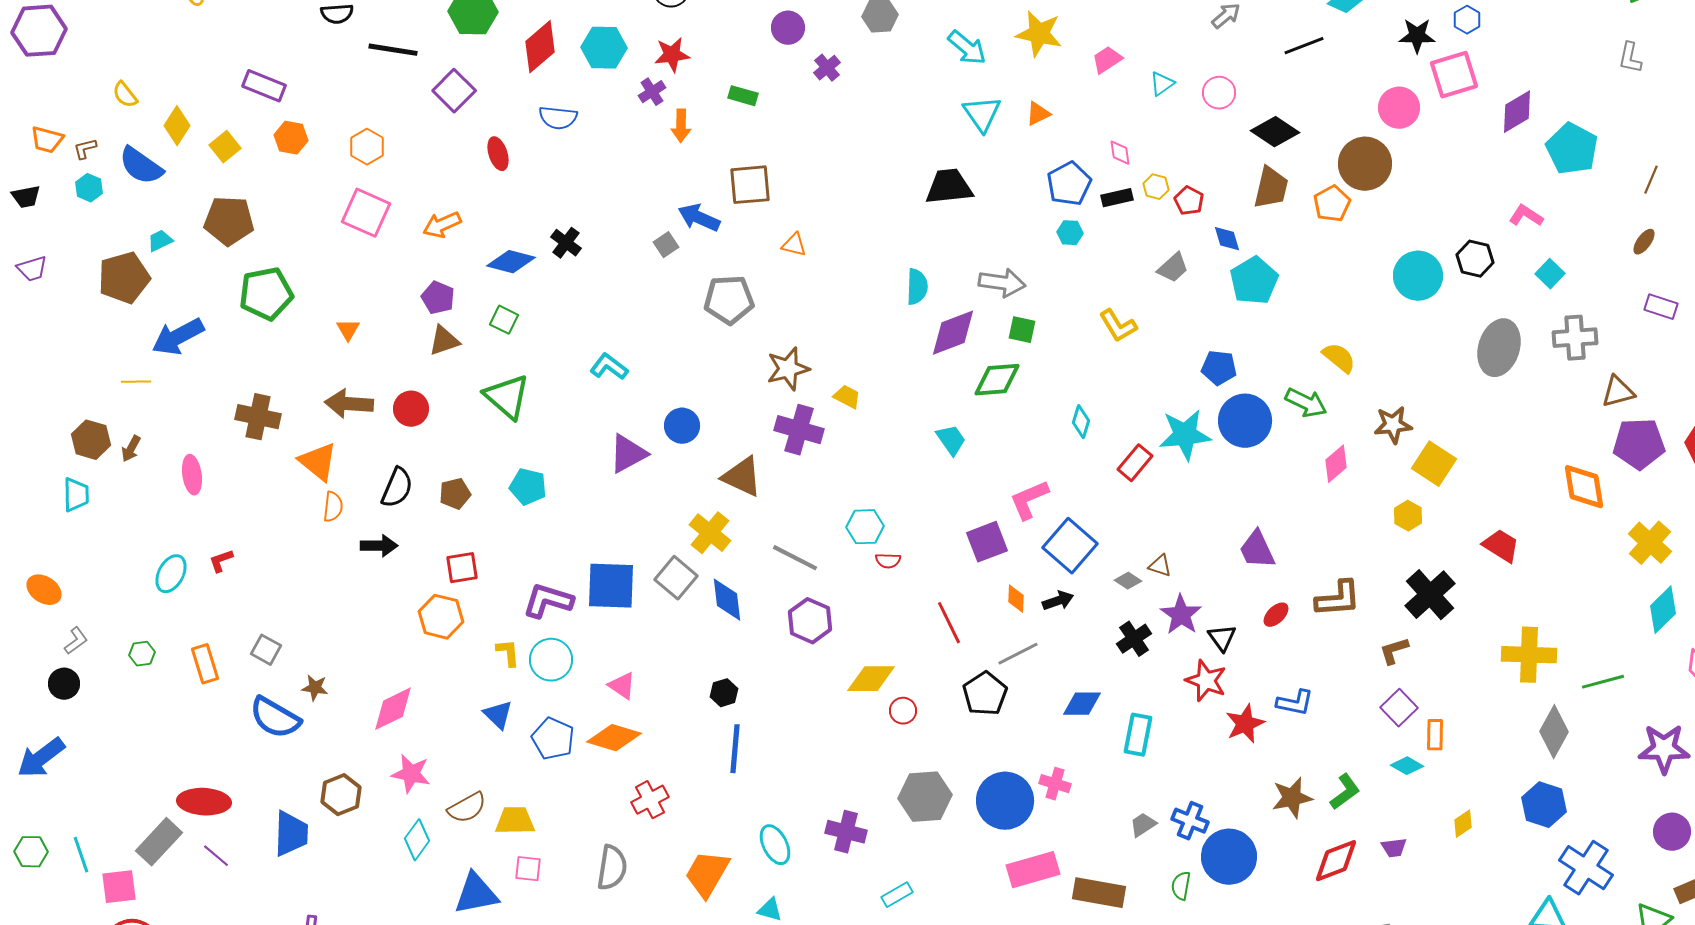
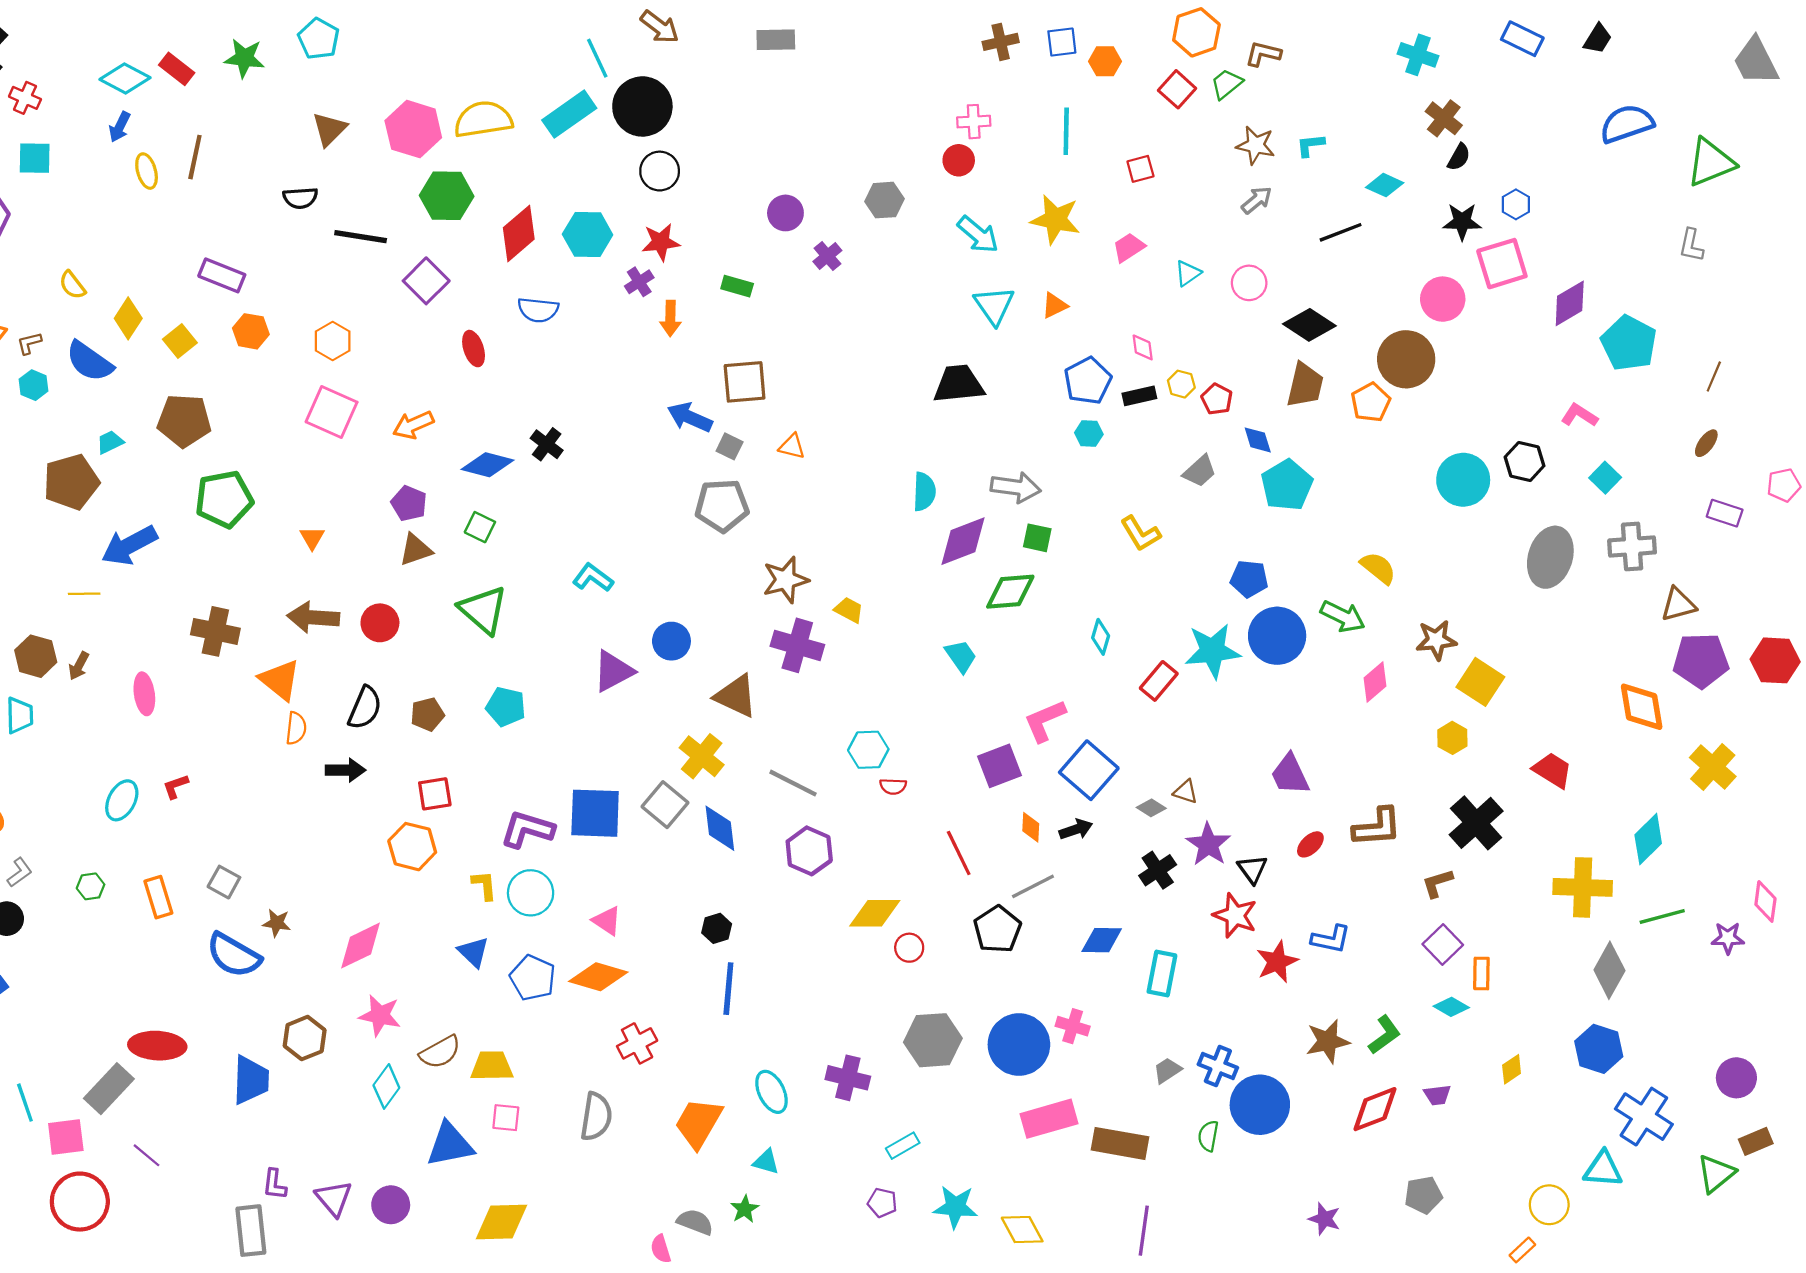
gray square: (666, 245) -> (730, 446), moved, turned -30
cyan diamond: (1663, 610) -> (1648, 839), moved
purple star: (1664, 749) -> (1728, 938), moved, size x0.6
purple line: (216, 856) -> (147, 1155), moved

